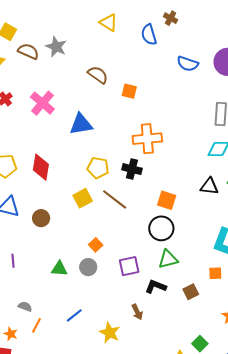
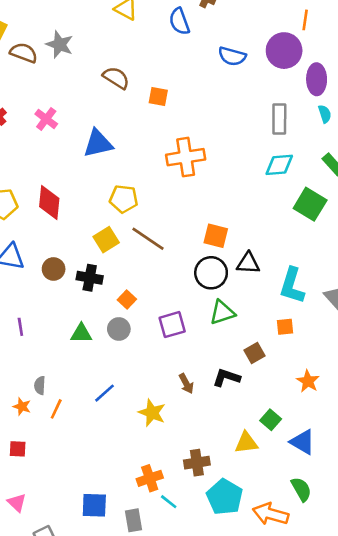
pink cross: (42, 103) -> (46, 119), size x0.7
black cross: (132, 169) -> (90, 278), moved
black triangle: (209, 186) -> (248, 263), moved
black L-shape: (156, 287) -> (226, 378), moved
gray semicircle: (25, 307) -> (40, 385), turned -104
orange star: (11, 334) -> (22, 407), moved

